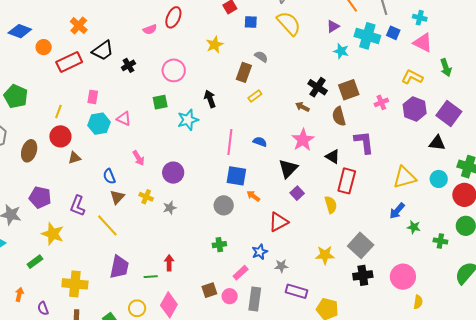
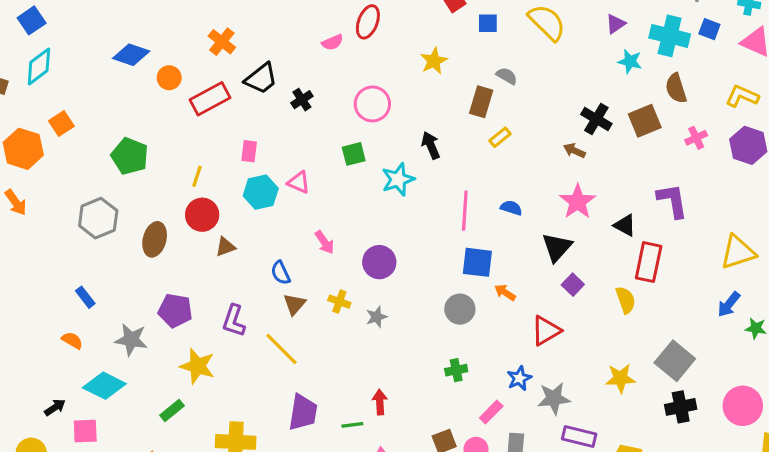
brown semicircle: (339, 116) -> (676, 88), moved
gray star: (281, 266) -> (554, 398), size x1.5

